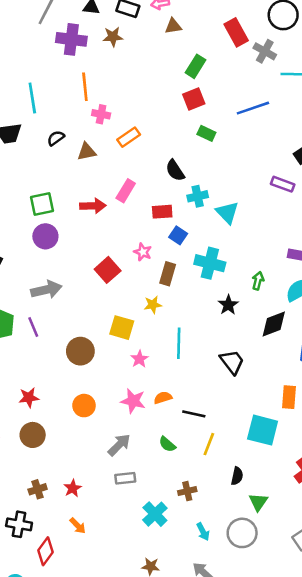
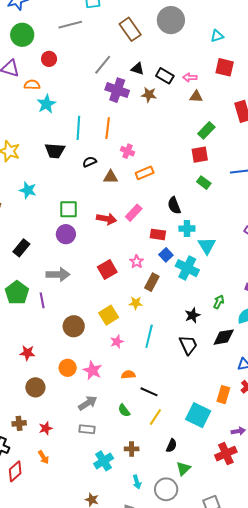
orange line: (85, 87) -> (108, 128), moved
cyan cross: (210, 263) -> (187, 268), moved
yellow square: (122, 328) -> (109, 315), turned 30
black trapezoid: (232, 362) -> (188, 345), moved
pink star: (133, 401) -> (92, 370), moved
brown circle: (33, 435) -> (35, 387), moved

